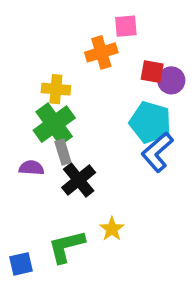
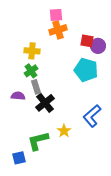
pink square: (126, 26) -> (56, 15), moved
green cross: (54, 124) -> (31, 71), size x0.6
blue L-shape: (157, 152) -> (92, 116), moved
blue square: (21, 264) -> (19, 158), moved

